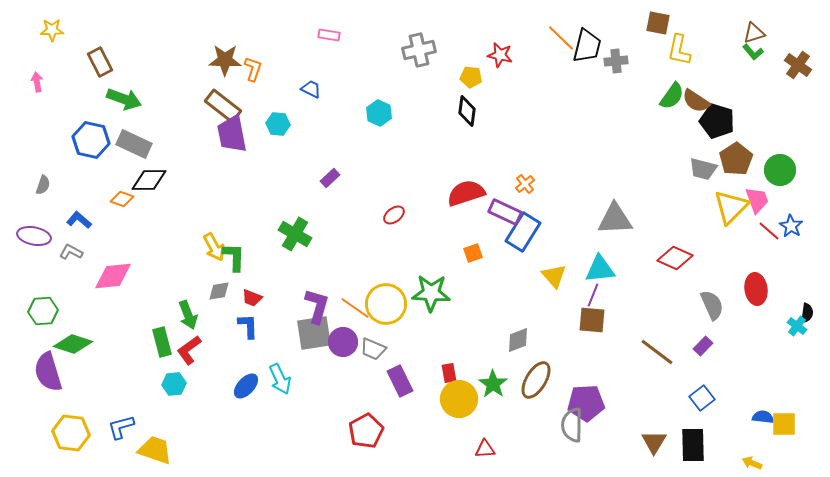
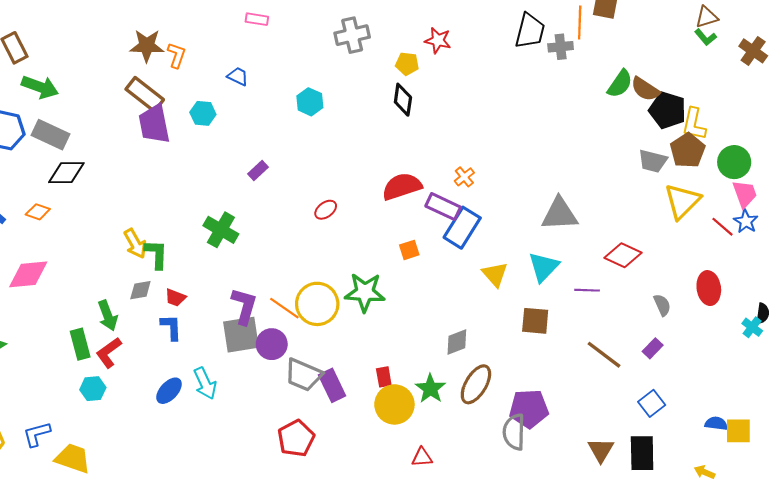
orange line: (561, 38) -> (580, 22), moved, turned 48
yellow L-shape: (679, 50) -> (694, 124), moved
orange diamond: (122, 199) -> (38, 212), moved
pink trapezoid: (757, 200) -> (745, 194), moved
cyan triangle: (600, 269) -> (544, 267), turned -40
purple line: (593, 295) -> (587, 290), moved, turned 70
gray semicircle: (712, 305) -> (662, 305), size x0.7
gray trapezoid: (373, 349) -> (303, 375), moved, size x1.4

